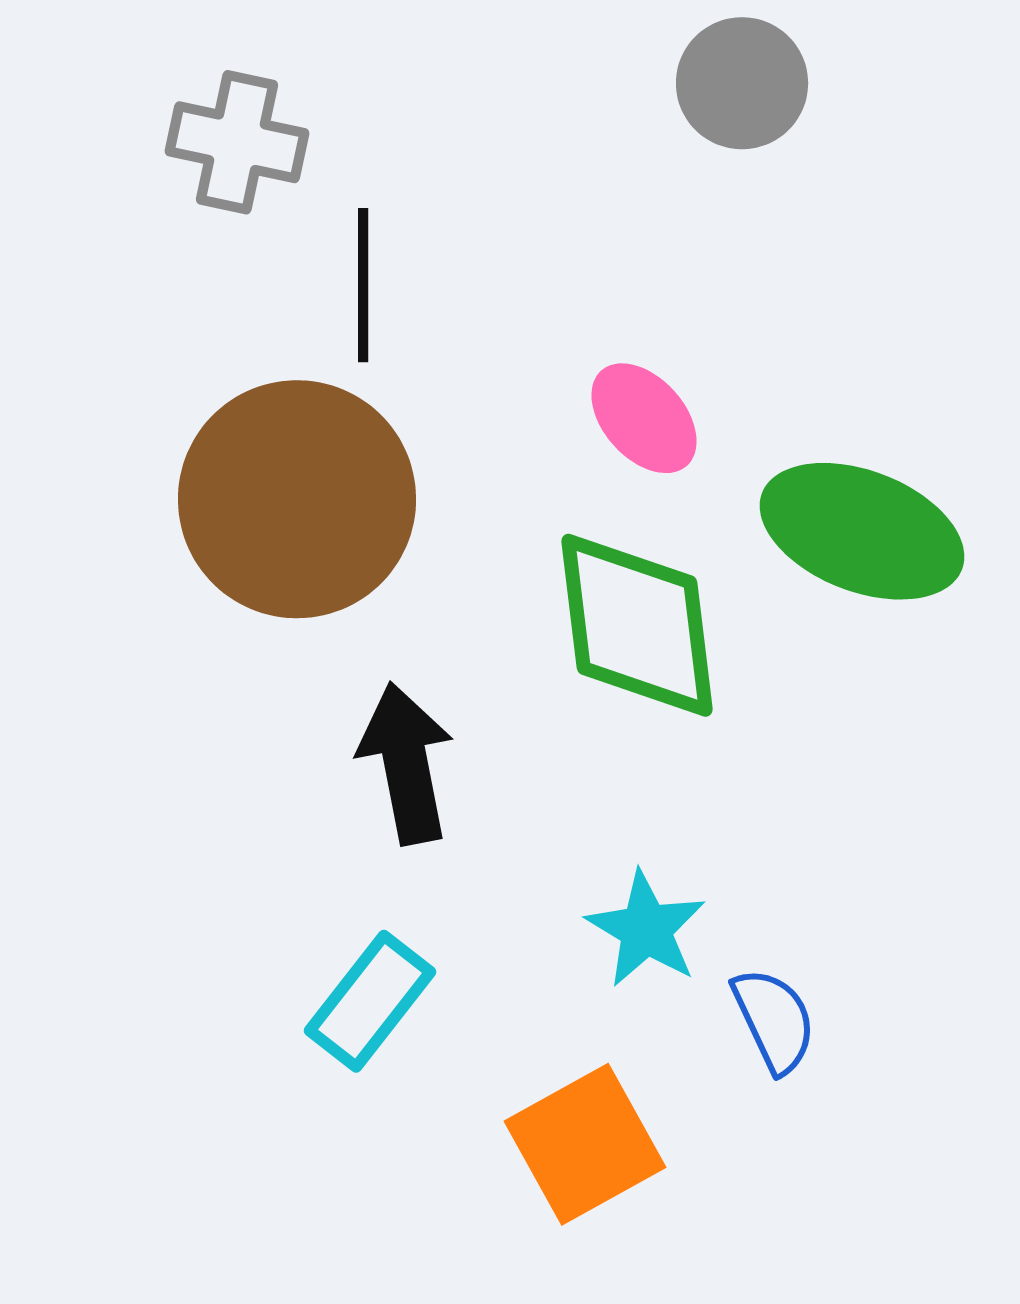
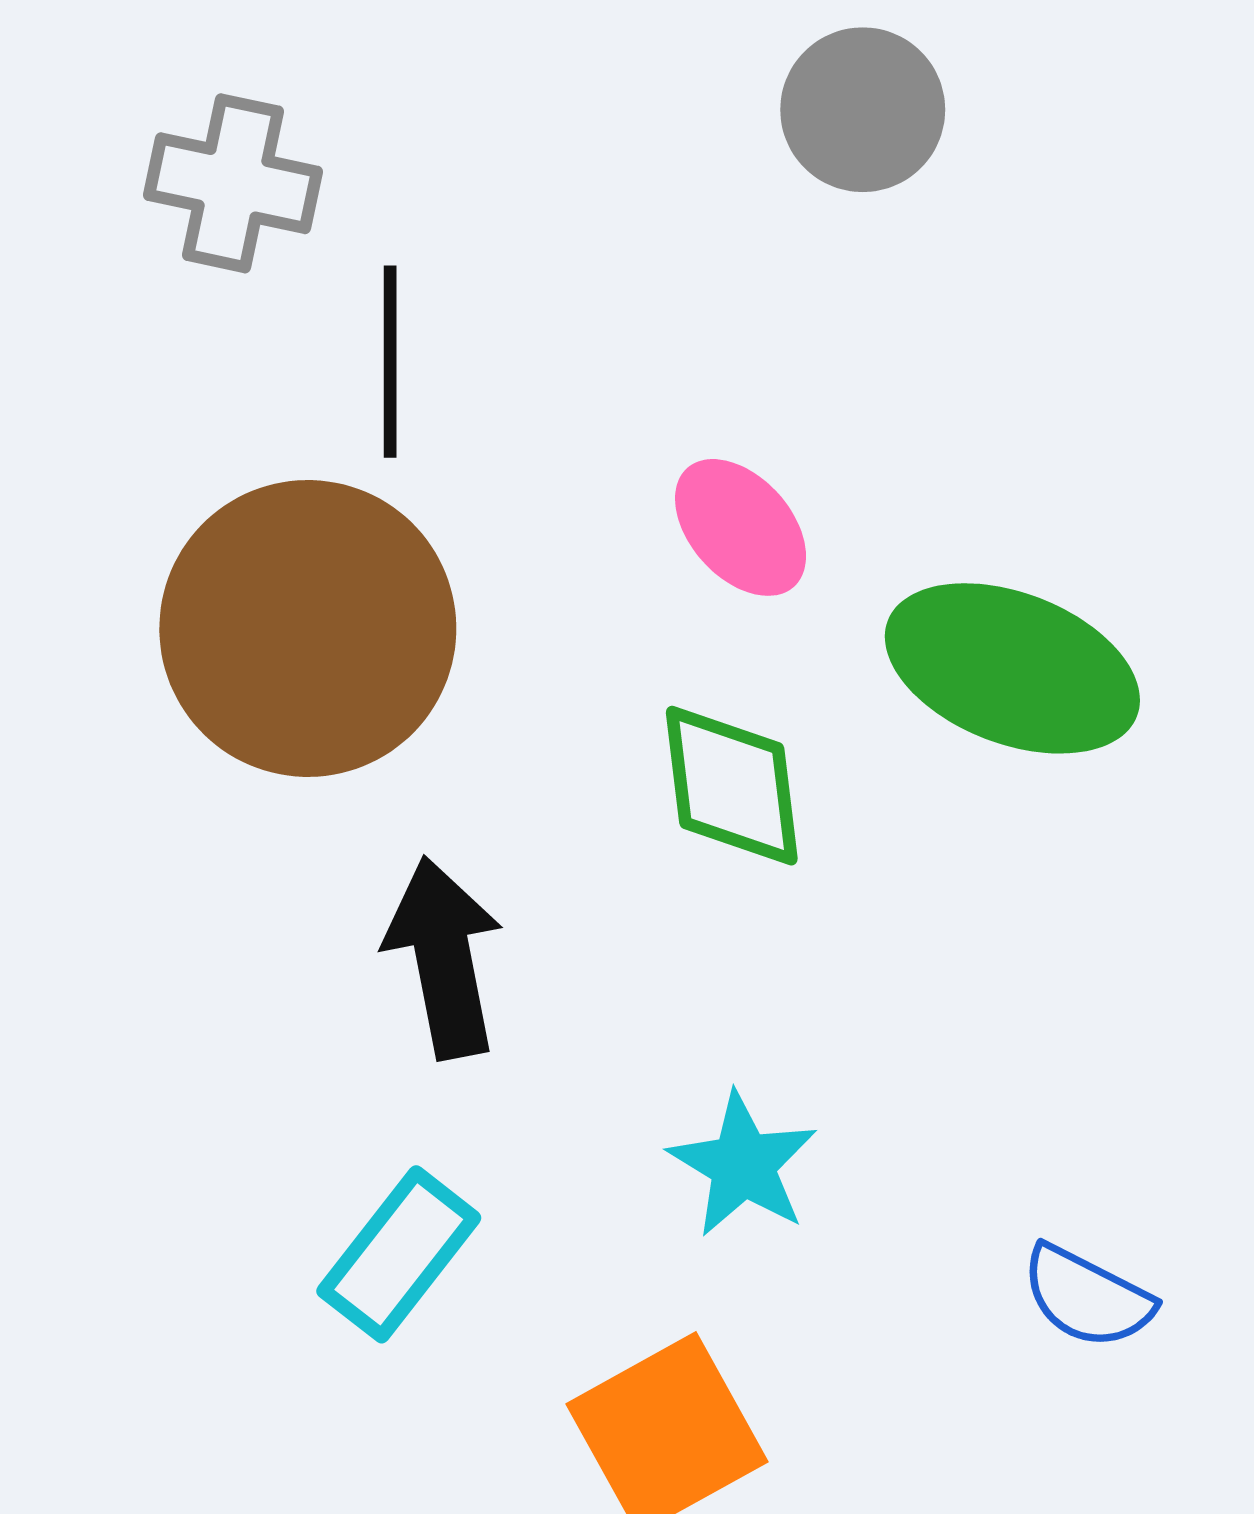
green diamond: (637, 625) -> (732, 786), size x0.7
blue semicircle: (774, 1020) -> (1087, 1297), moved, turned 142

